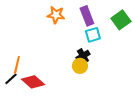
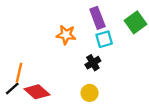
orange star: (56, 15) -> (66, 35), moved
yellow circle: (80, 66) -> (90, 93), moved

